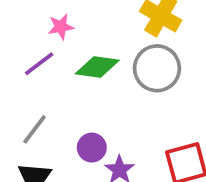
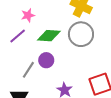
gray line: (35, 129) -> (28, 70), moved
purple circle: (92, 148) -> (46, 60), moved

